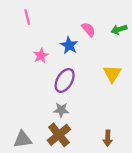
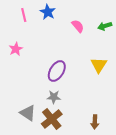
blue star: (69, 45) -> (48, 12), moved
pink star: (41, 56) -> (16, 49), moved
gray triangle: (23, 139) -> (28, 113), moved, turned 42

